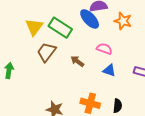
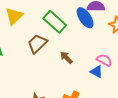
yellow triangle: (34, 27) -> (14, 16), moved
pink semicircle: (104, 49) -> (104, 60), moved

